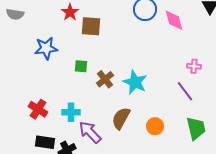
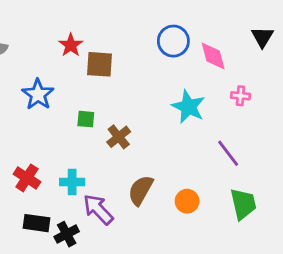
blue star: (46, 48) -> (38, 94), turned -30
pink cross: (194, 66) -> (240, 96), moved
cyan star: (135, 82) -> (188, 107), moved

